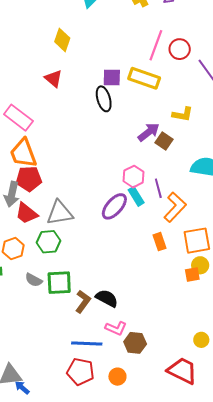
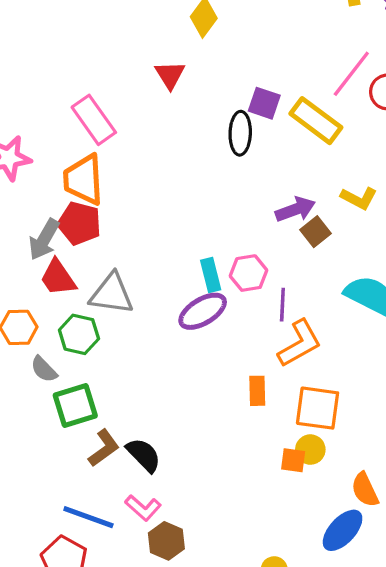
cyan rectangle: (136, 196) -> (211, 275), moved
gray semicircle: (34, 280) -> (44, 369), moved
green square: (59, 283) -> (75, 406), turned -32

